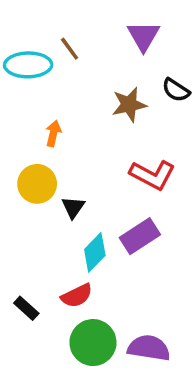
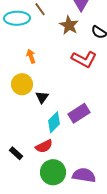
brown star: (129, 105) -> (69, 25), moved, turned -30
orange arrow: (53, 133) -> (31, 56), turned -32
red L-shape: (152, 175) -> (84, 59), moved

